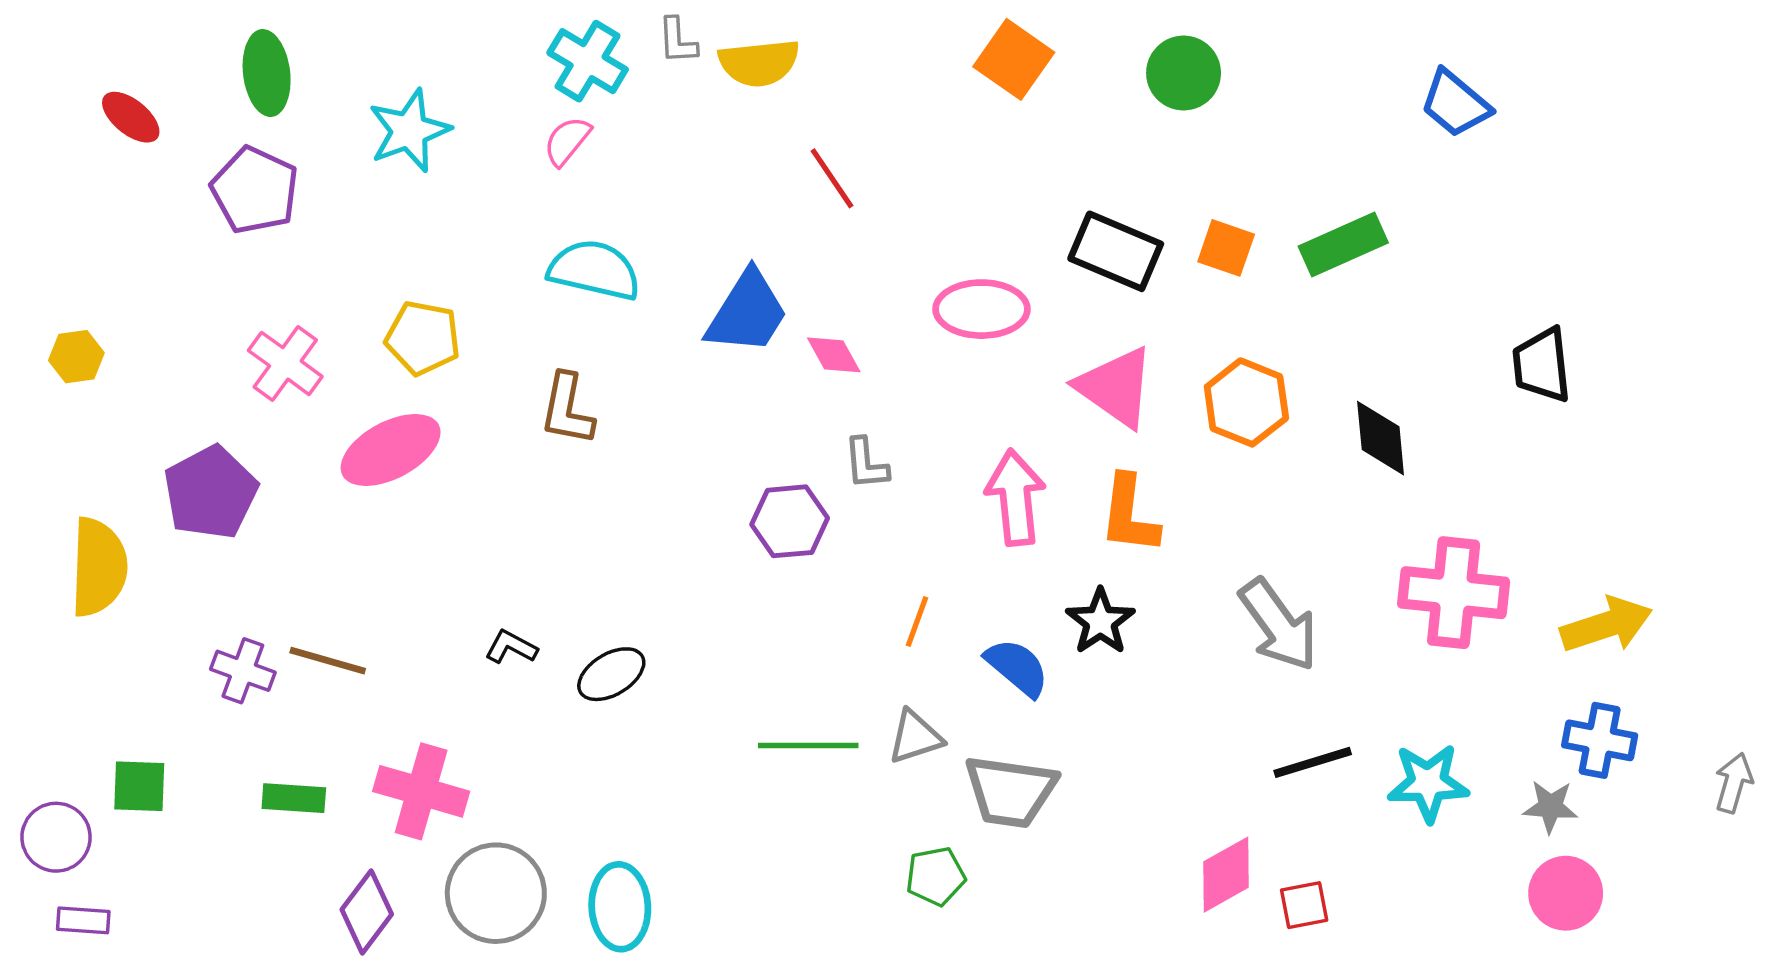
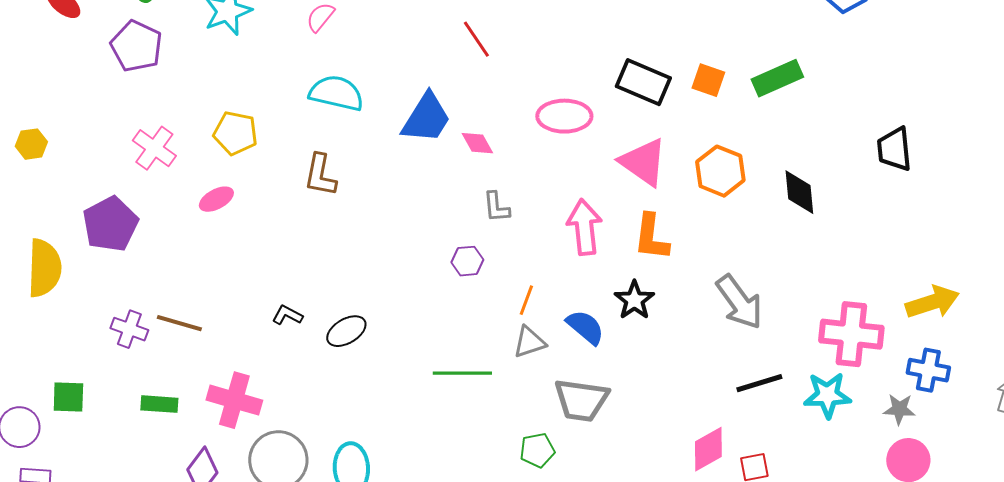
pink ellipse: (391, 450) -> (216, 199), size x0.6
purple hexagon: (790, 521) -> (467, 261), moved, size x0.7
pink cross: (1454, 593) -> (851, 334), moved
gray triangle: (915, 737) -> (529, 342), moved

